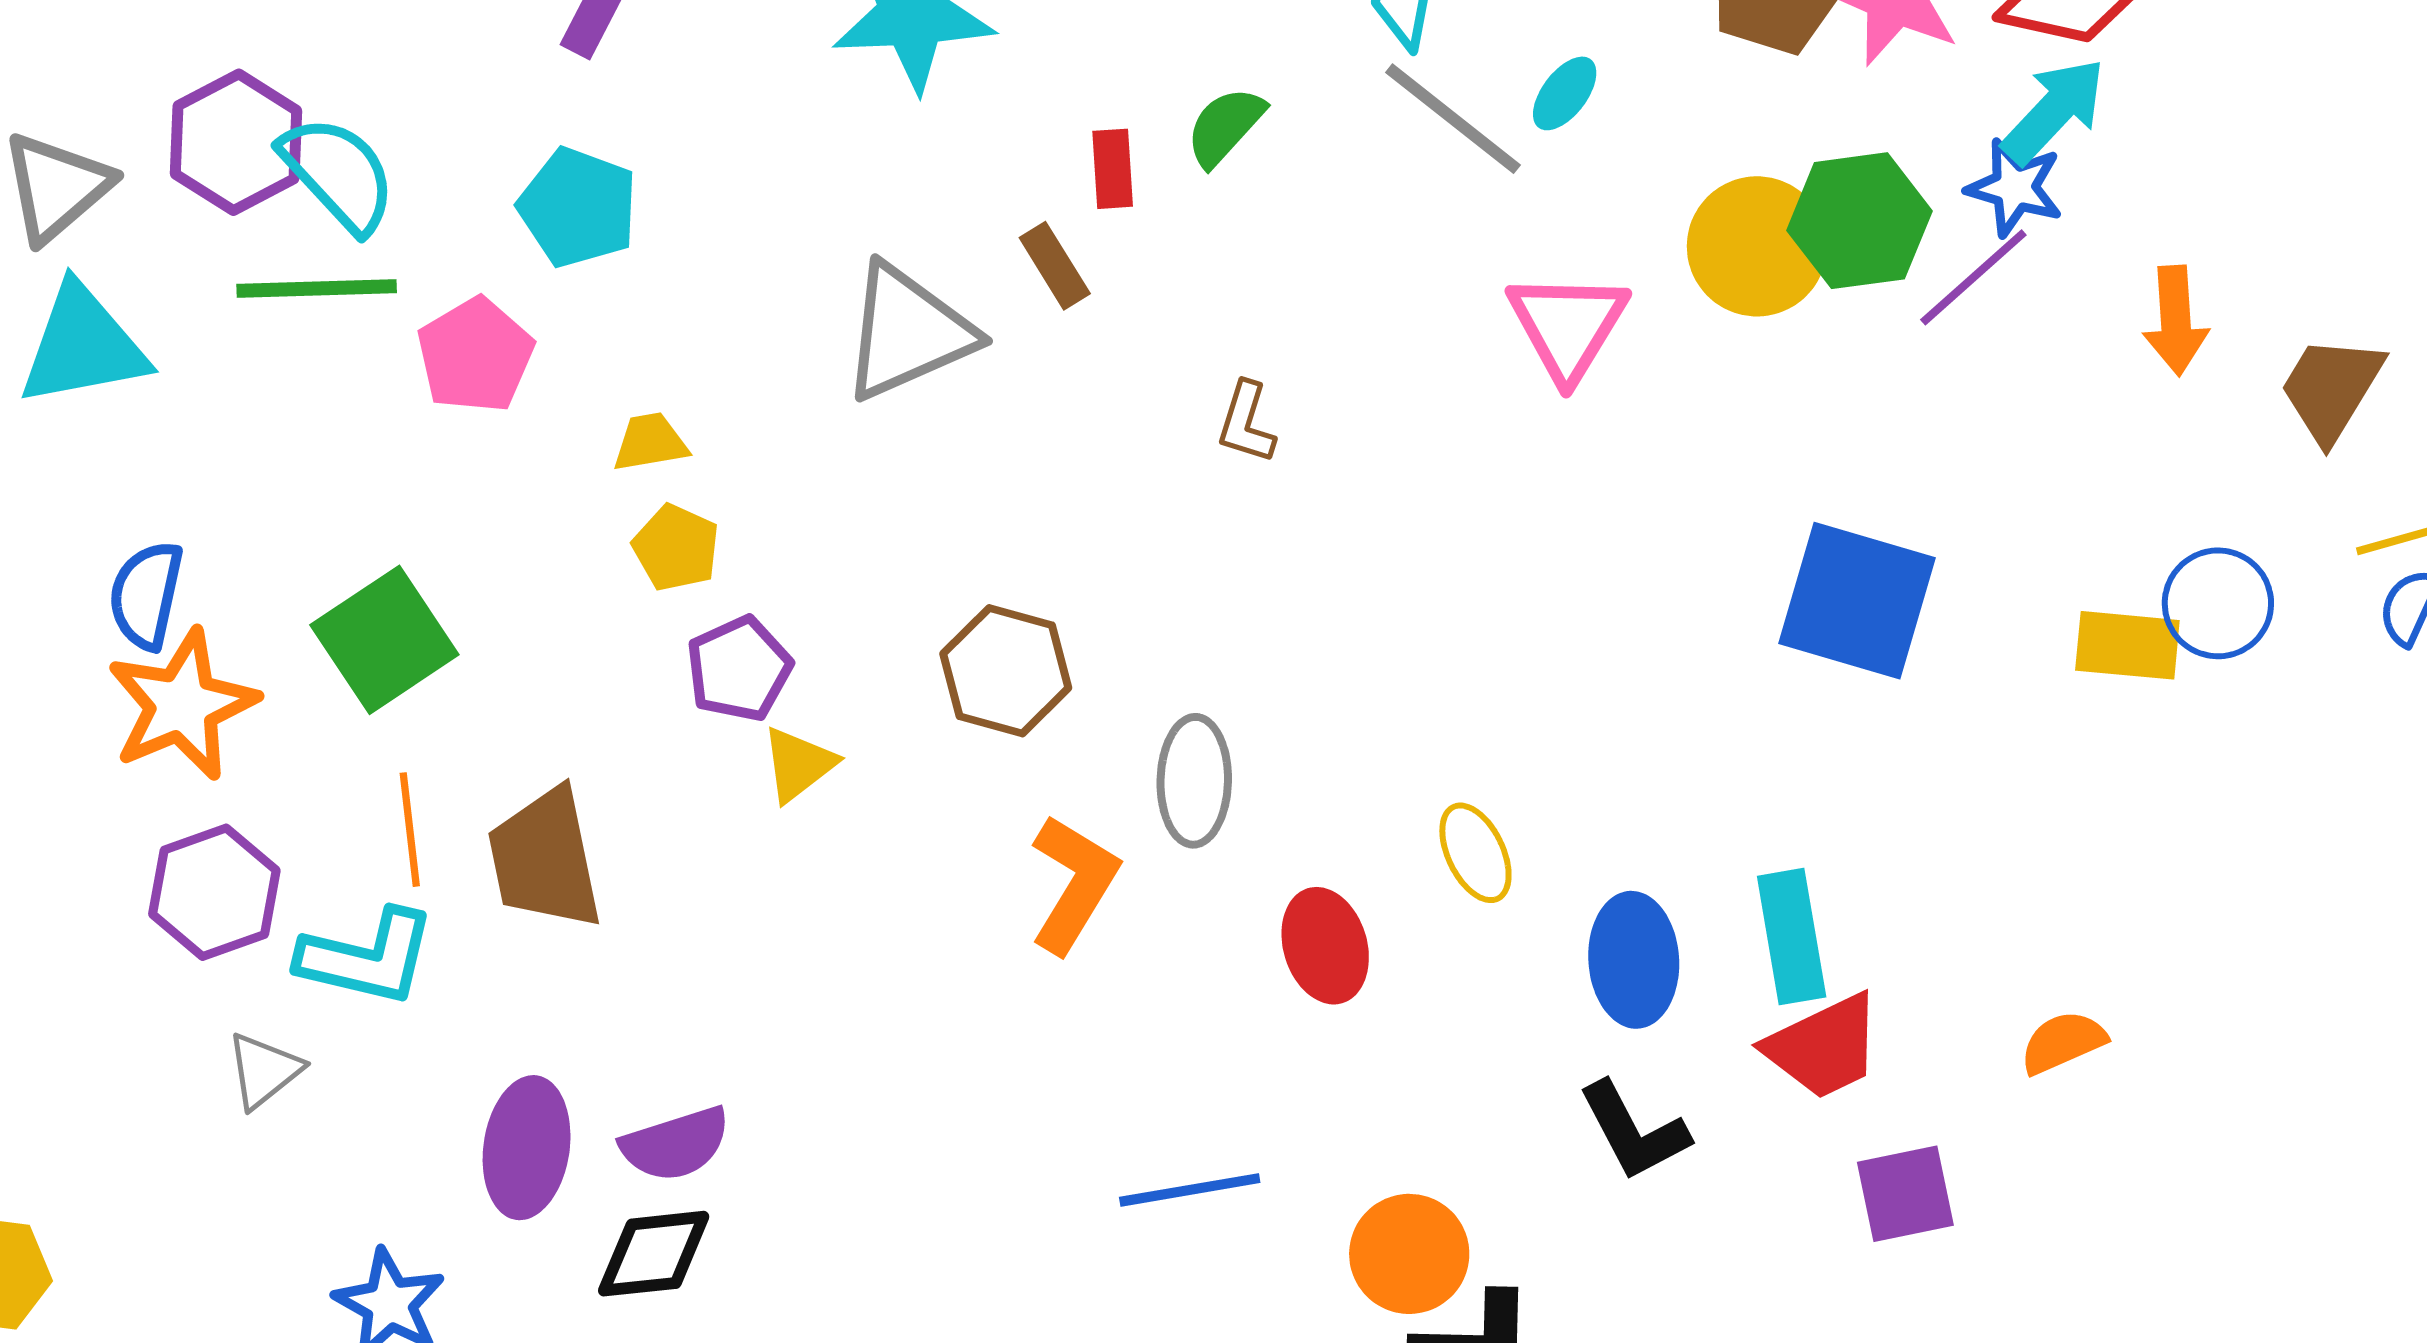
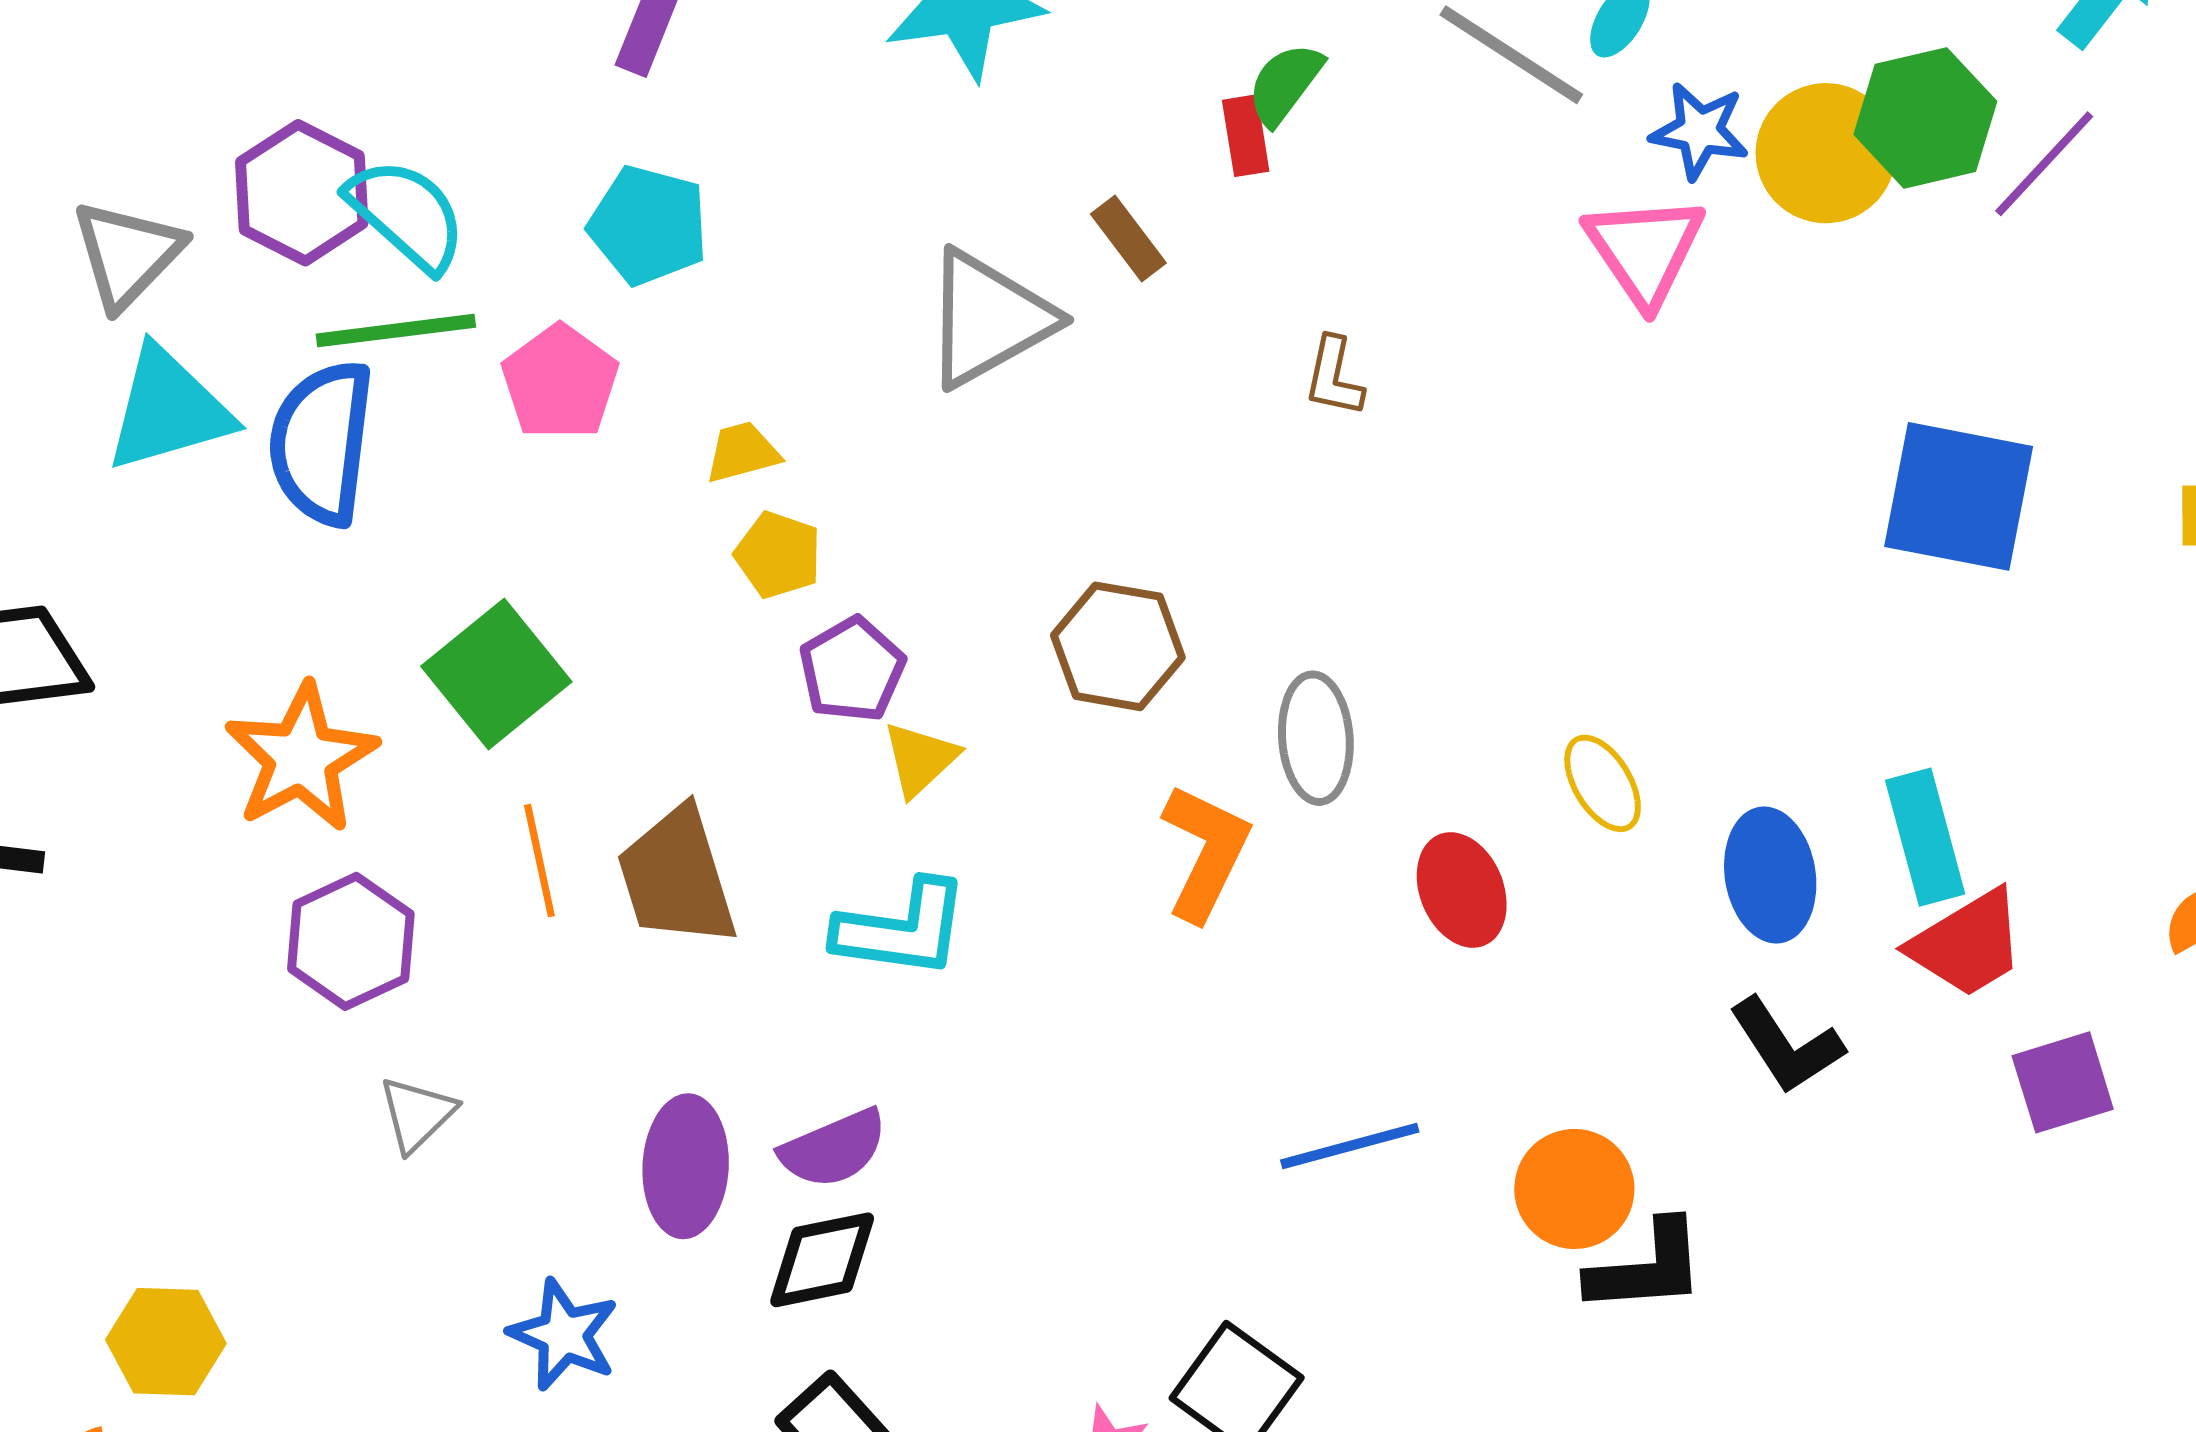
red rectangle: (1113, 169) -> (1246, 136), moved
blue star: (2015, 188) -> (1700, 131), moved
blue semicircle: (146, 595) -> (322, 443), moved, size x1.5
cyan L-shape: (367, 958) -> (902, 929), moved

